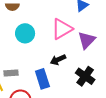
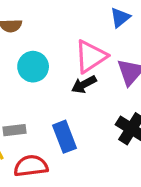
black arrow: (58, 60) -> (84, 84), moved

